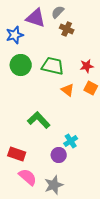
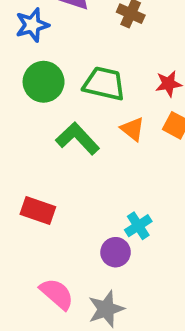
green L-shape: (39, 120) -> (78, 139), moved
red rectangle: (17, 154) -> (38, 211), moved

